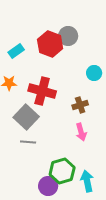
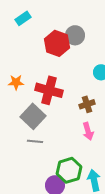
cyan rectangle: (16, 51) -> (23, 18), moved

